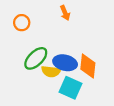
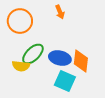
orange circle: (22, 23) -> (20, 21), size x1.6
yellow semicircle: (51, 71) -> (21, 66), moved

